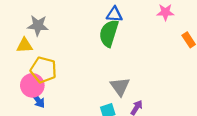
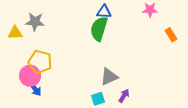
yellow triangle: (25, 45) -> (15, 33), moved
gray triangle: (120, 86) -> (109, 77), turned 42

